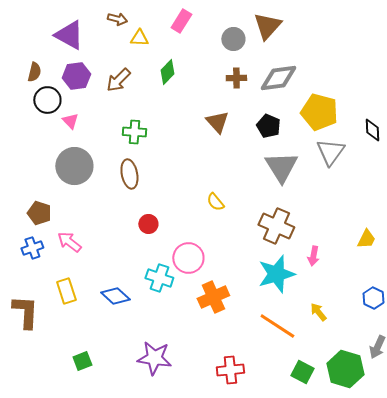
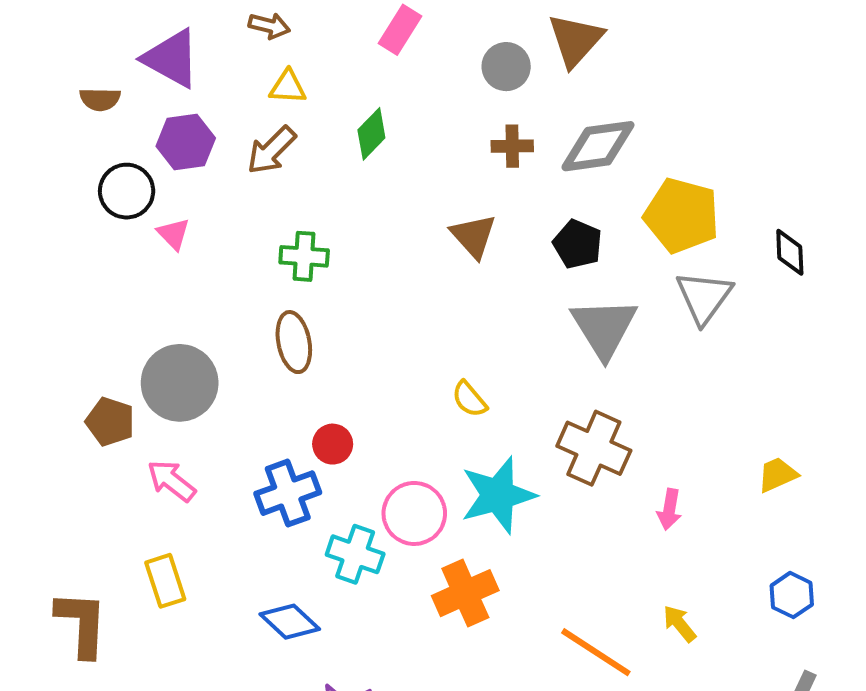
yellow triangle: (139, 38) -> (288, 87), moved
brown semicircle: (34, 72) -> (100, 99), moved, turned 78
gray circle: (74, 166) -> (180, 383), moved
yellow trapezoid: (366, 239) -> (778, 475), turned -140
blue cross: (32, 248) -> (288, 493), moved, size x1.4
cyan star: (276, 274) -> (498, 495), moved
blue diamond: (115, 296) -> (290, 622), moved

